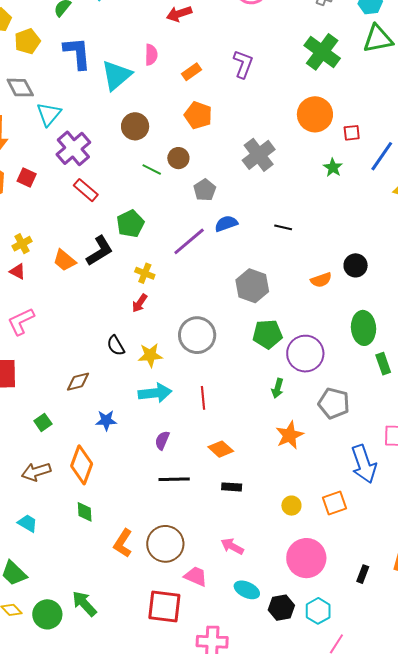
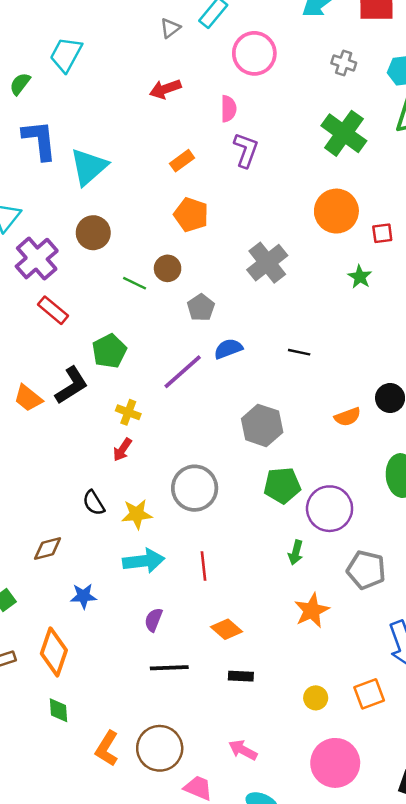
pink semicircle: (151, 55) -> (228, 109), moved
brown circle: (135, 126) -> (93, 233), moved

